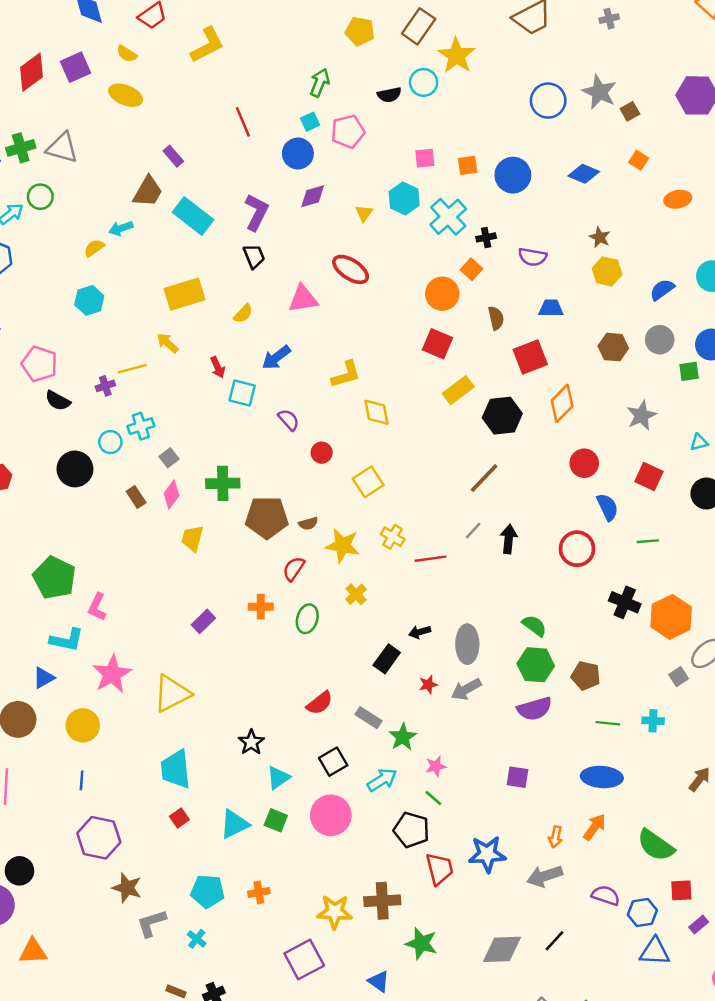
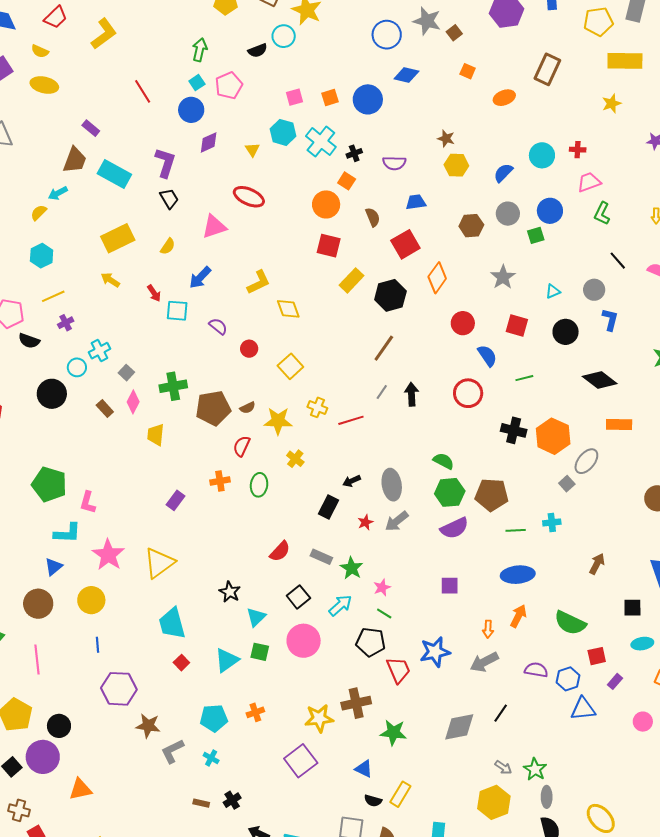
blue diamond: (584, 174) -> (406, 75), moved
yellow line: (132, 369) -> (53, 296), moved
brown pentagon: (586, 676) -> (492, 495), size x1.4

